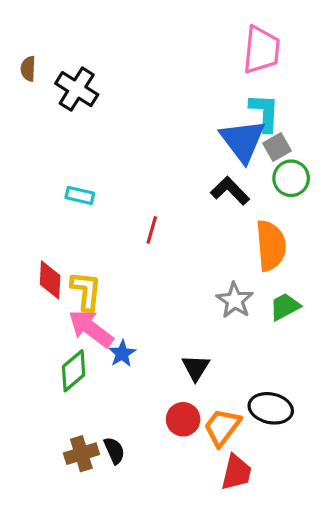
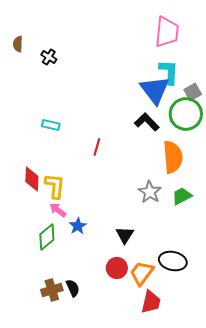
black cross: (77, 89) -> (49, 57), size x0.6
gray square: (277, 147) -> (193, 92), moved
green circle: (291, 178) -> (186, 114), size x1.4
pink arrow: (91, 328) -> (58, 210), size x0.6

